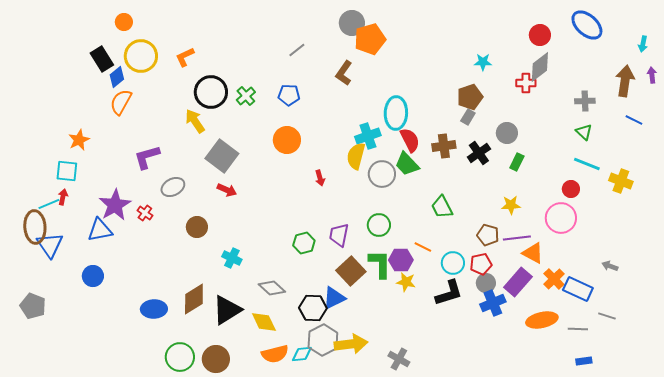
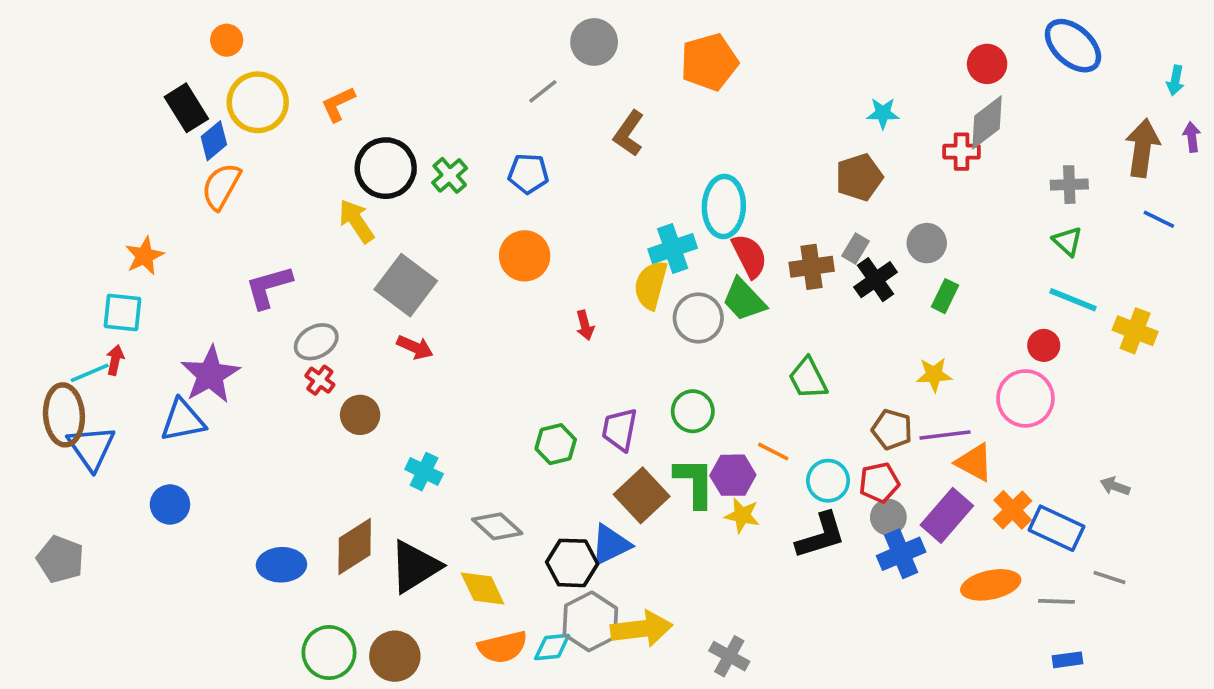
gray circle: (352, 23) -> (594, 42), moved
orange pentagon: (370, 39) -> (709, 62), moved
gray rectangle: (468, 117) -> (855, 249), moved
red cross: (145, 213) -> (320, 380), moved

